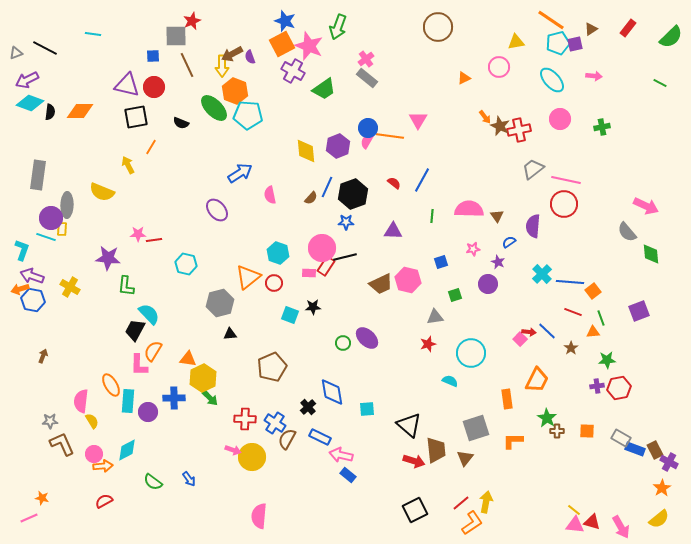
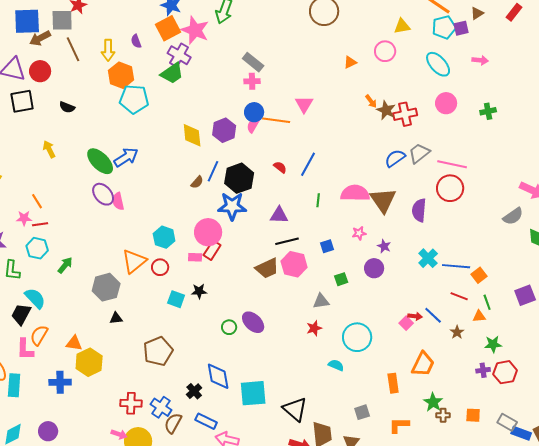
brown arrow: (232, 54) -> (40, 38), moved
blue square: (153, 56) -> (27, 21), moved, size x2.0
pink cross: (366, 59) -> (252, 81), moved, turned 35
green trapezoid: (324, 89) -> (172, 73), moved
green ellipse: (214, 108) -> (100, 161), moved
orange line: (151, 147) -> (37, 201), moved, turned -63
yellow arrow: (128, 165) -> (49, 149), moved
pink semicircle: (270, 195) -> (118, 201), moved
brown triangle: (497, 216) -> (383, 200), size x2.0
blue star: (346, 222) -> (232, 206), size x1.8
gray semicircle: (627, 232) -> (513, 216), turned -85
blue semicircle: (509, 242) -> (395, 158), moved, size x1.5
black line: (345, 257) -> (287, 241), moved
cyan hexagon: (186, 264) -> (37, 248), moved
green arrow: (210, 398) -> (65, 265), moved, turned -96
cyan square: (367, 409) -> (253, 393), size x1.8
purple circle: (148, 412) -> (48, 431), moved
gray square: (476, 428) -> (362, 412), size x0.6

